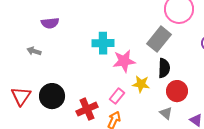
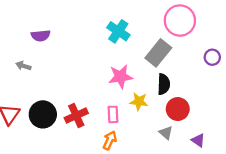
cyan cross: (103, 43) -> (118, 31), moved, turned 35
pink rectangle: (117, 96) -> (113, 114), turned -42
red cross: (87, 109) -> (76, 115), moved

